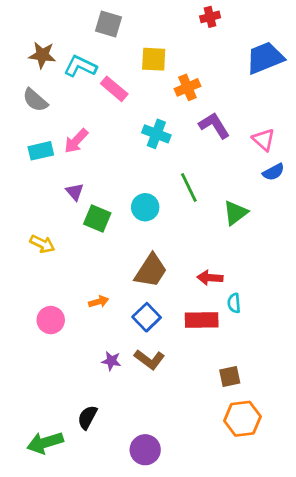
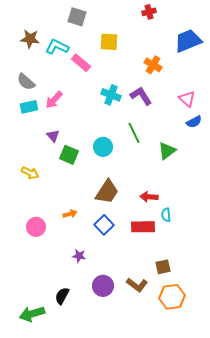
orange cross: (187, 87) -> (153, 65), moved, turned -36
gray semicircle: (35, 100) -> (26, 82), moved
purple L-shape: (214, 125) -> (141, 96), moved
brown L-shape: (149, 360) -> (137, 285), moved
purple circle: (145, 450) -> (103, 286), moved

